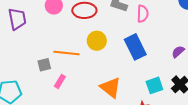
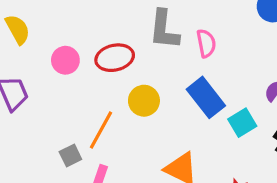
orange line: (66, 53) -> (101, 130), turned -55
cyan square: (154, 85) -> (242, 123), moved

